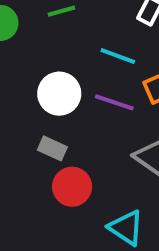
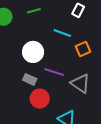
purple line: (114, 102) -> (54, 72), moved

